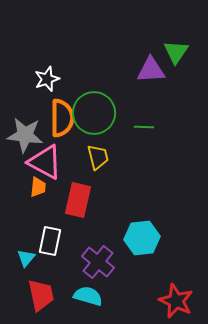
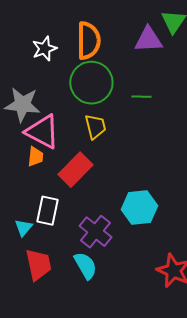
orange semicircle: (62, 118) -> (88, 41), moved
red rectangle: (78, 200) -> (75, 170), turned 32
cyan semicircle: (88, 296) -> (85, 266), turned 44

